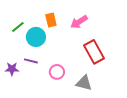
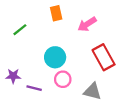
orange rectangle: (51, 20) -> (56, 13), moved
cyan circle: (36, 37) -> (55, 57), moved
purple line: (31, 61) -> (34, 88), moved

